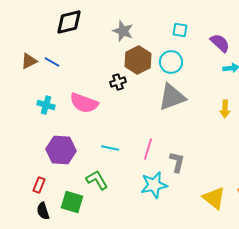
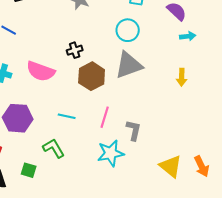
brown hexagon: (138, 60) -> (92, 76), moved
green square: (72, 202) -> (29, 170), size x0.7

